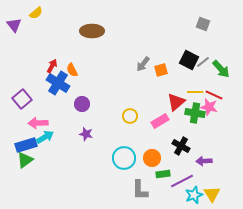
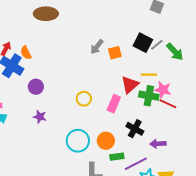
red line: (214, 95) -> (168, 104), moved
pink rectangle: (160, 121) -> (114, 104), turned -36

